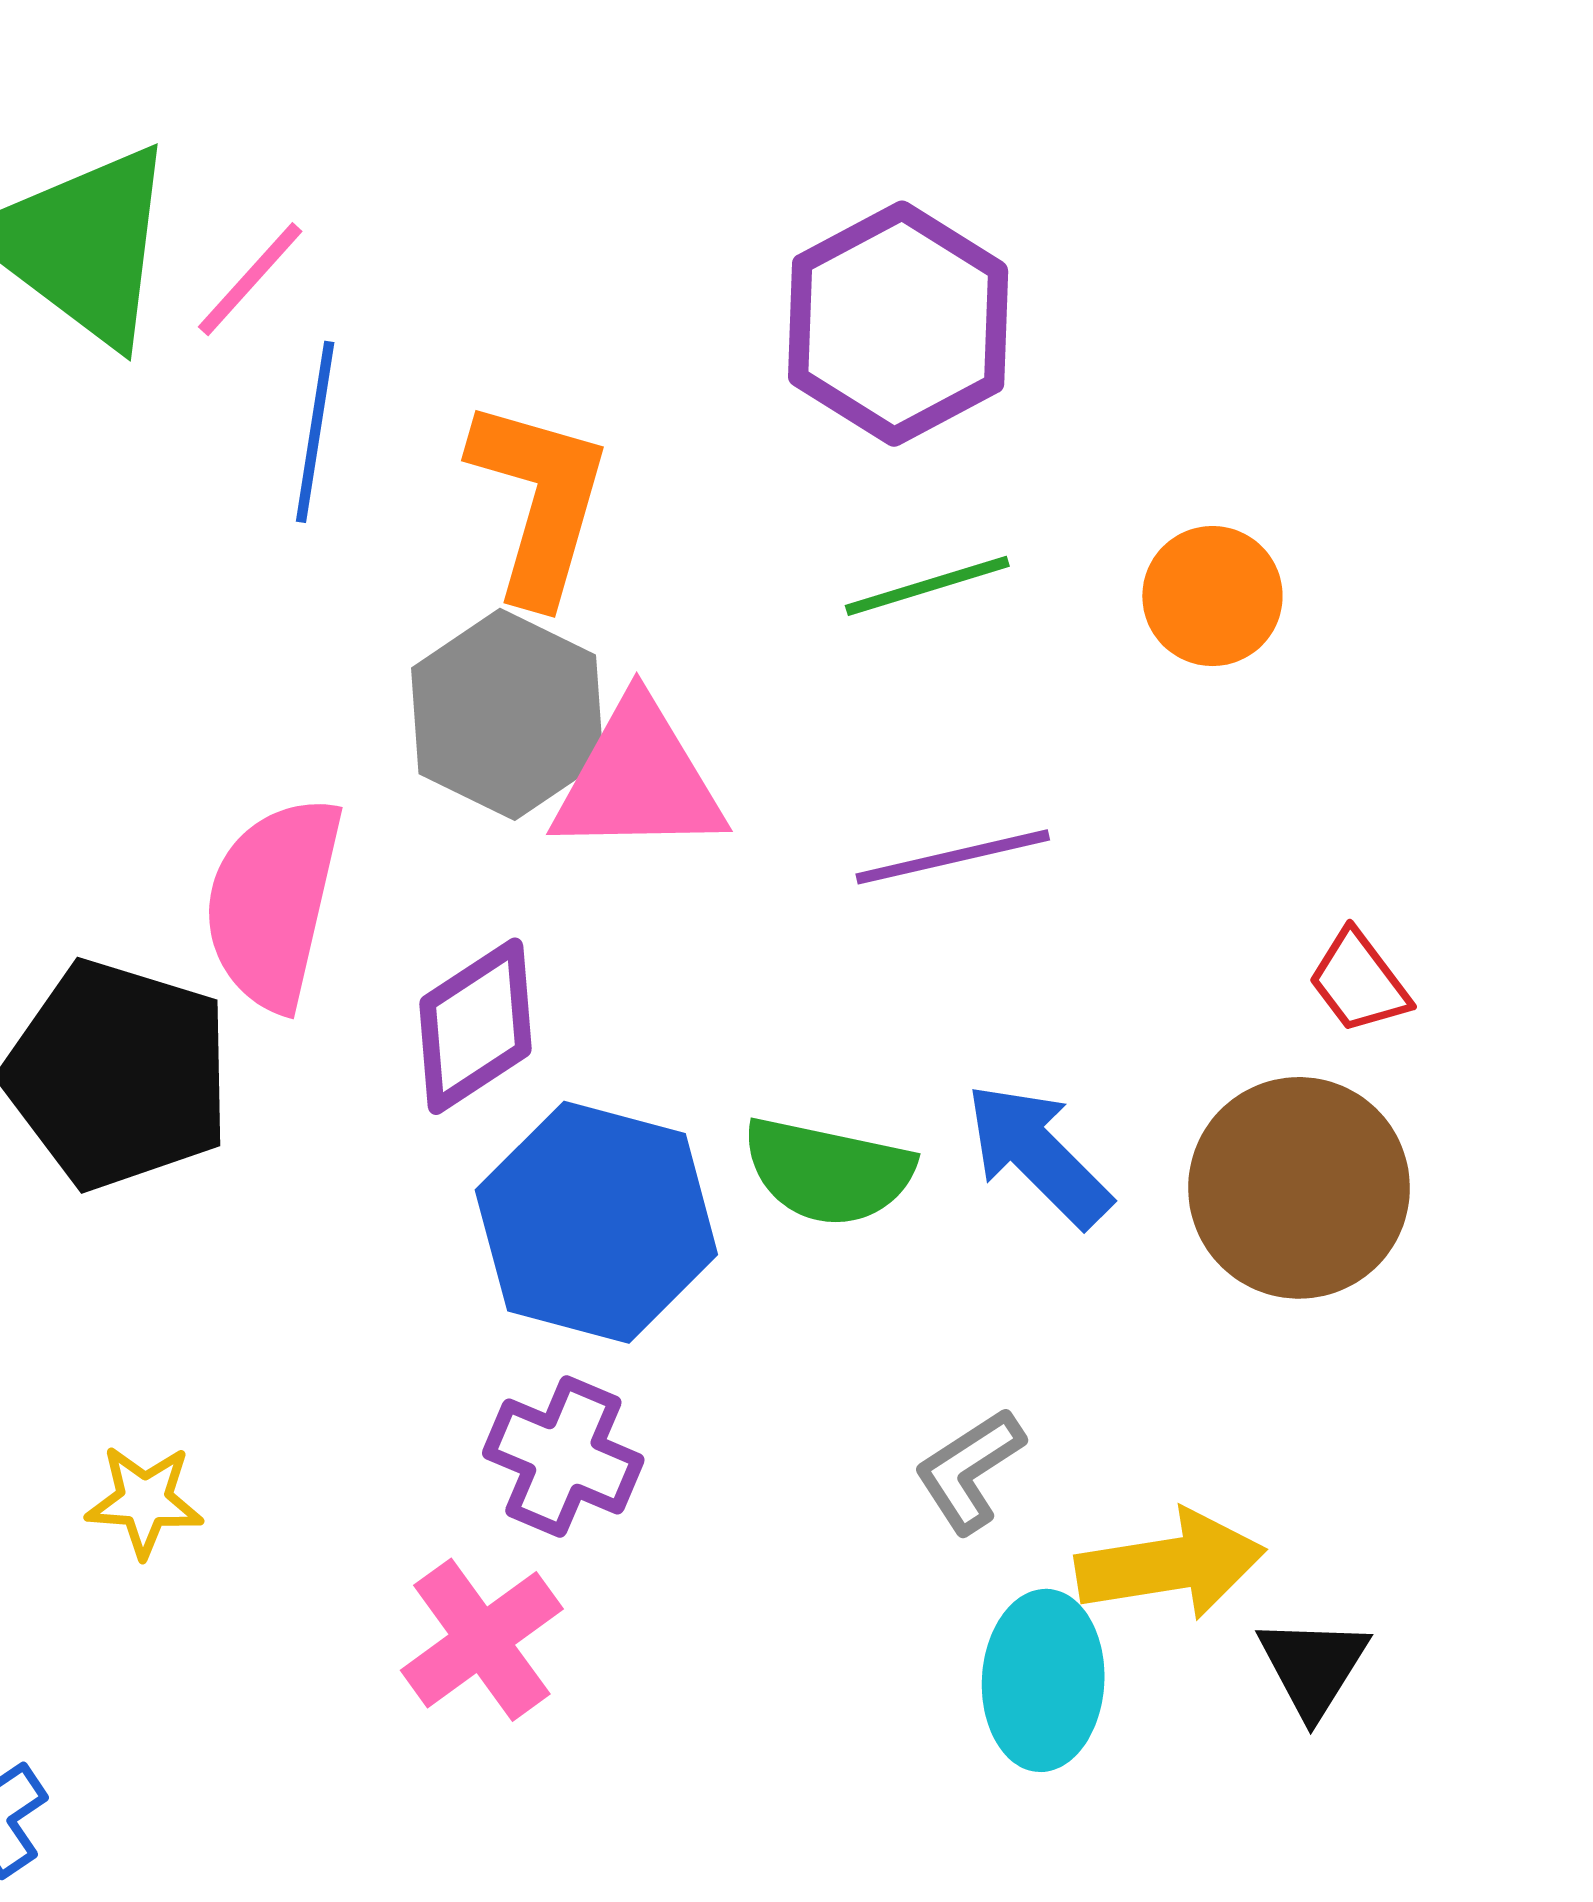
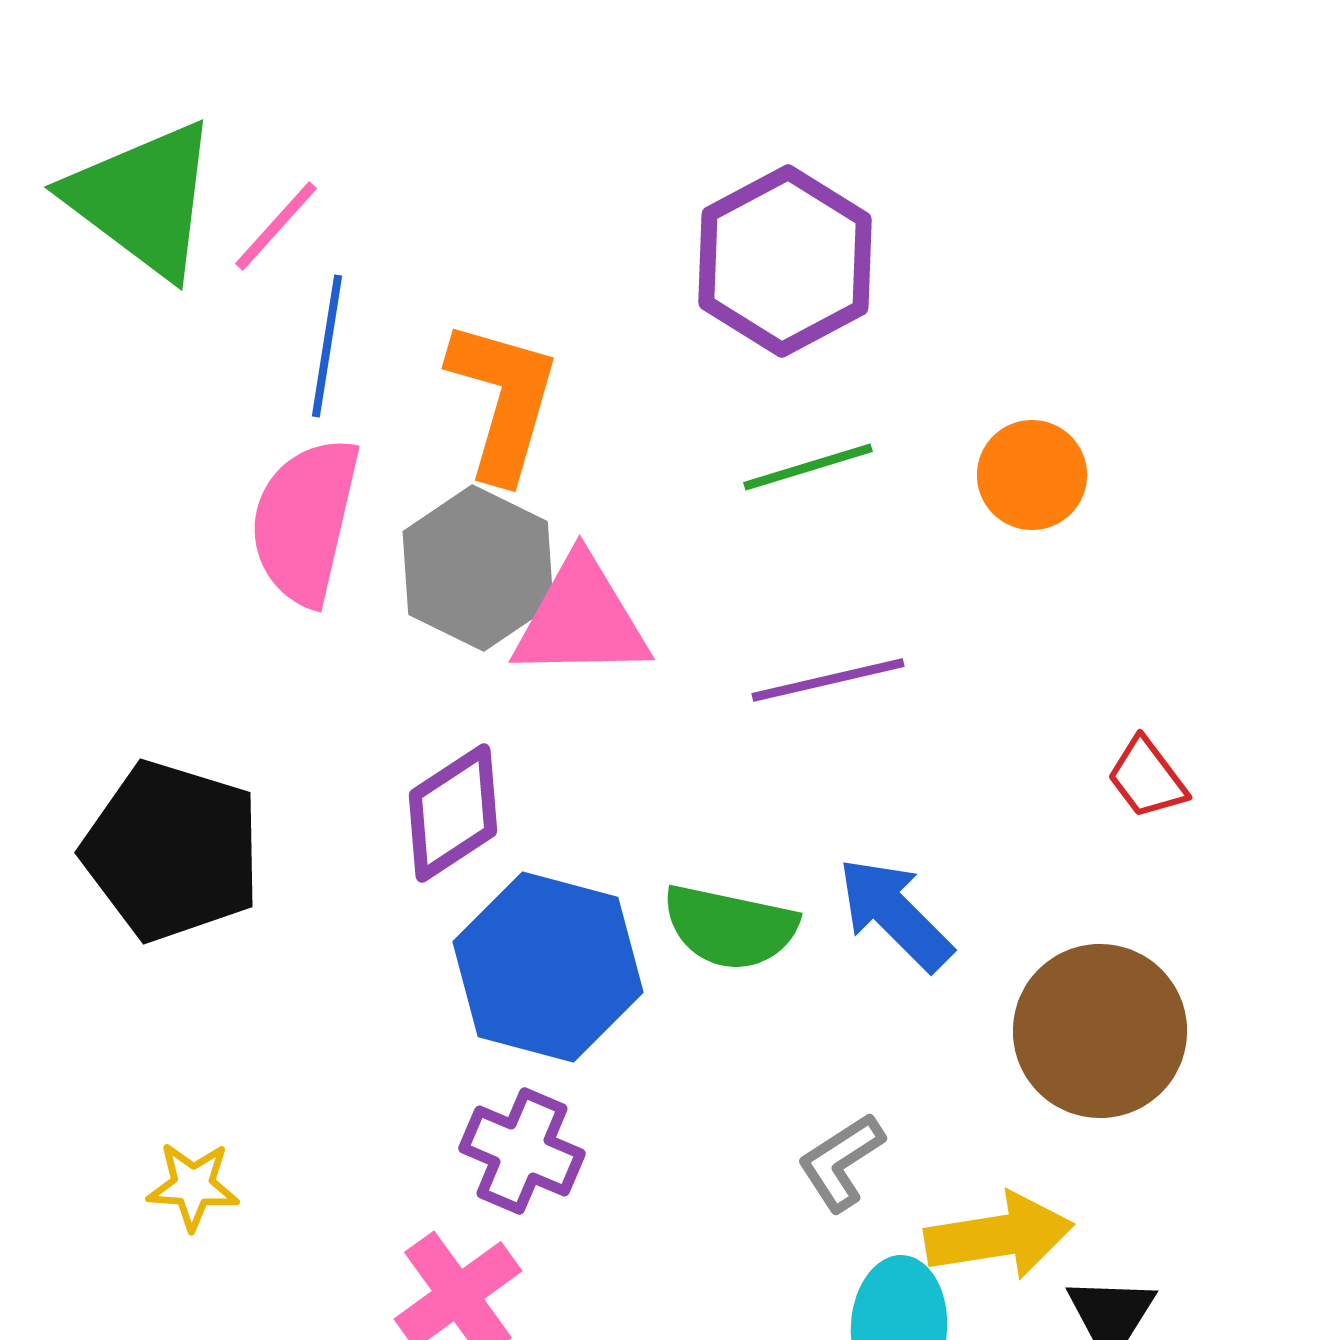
pink semicircle: (273, 903) -> (305, 521), moved
brown circle: (1299, 1188) -> (1100, 1031), moved

